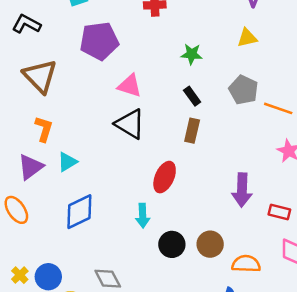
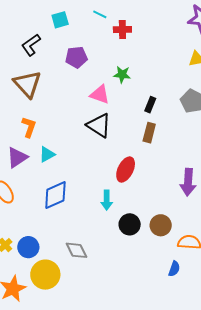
black L-shape: (26, 24) -> (31, 45), moved, turned -65
purple pentagon: (99, 41) -> (76, 57), size x0.7
green star: (192, 54) -> (122, 75), moved
black rectangle: (192, 96) -> (150, 105), turned 56

